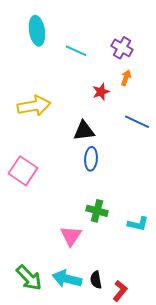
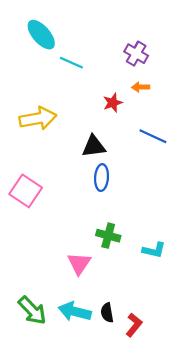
cyan ellipse: (37, 31) -> (41, 35), turned -32
cyan line: (76, 51) -> (71, 63), moved
orange arrow: (126, 78) -> (141, 87), turned -112

